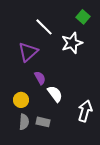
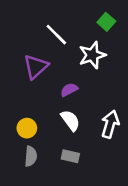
purple semicircle: (40, 78) -> (69, 90), moved, turned -88
white arrow: (85, 111) -> (110, 124), moved
gray rectangle: (43, 122) -> (70, 156), moved

